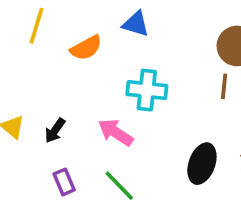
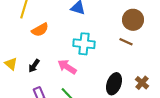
orange semicircle: (86, 48) -> (40, 30), moved
brown line: (224, 86) -> (126, 42), turned -72

